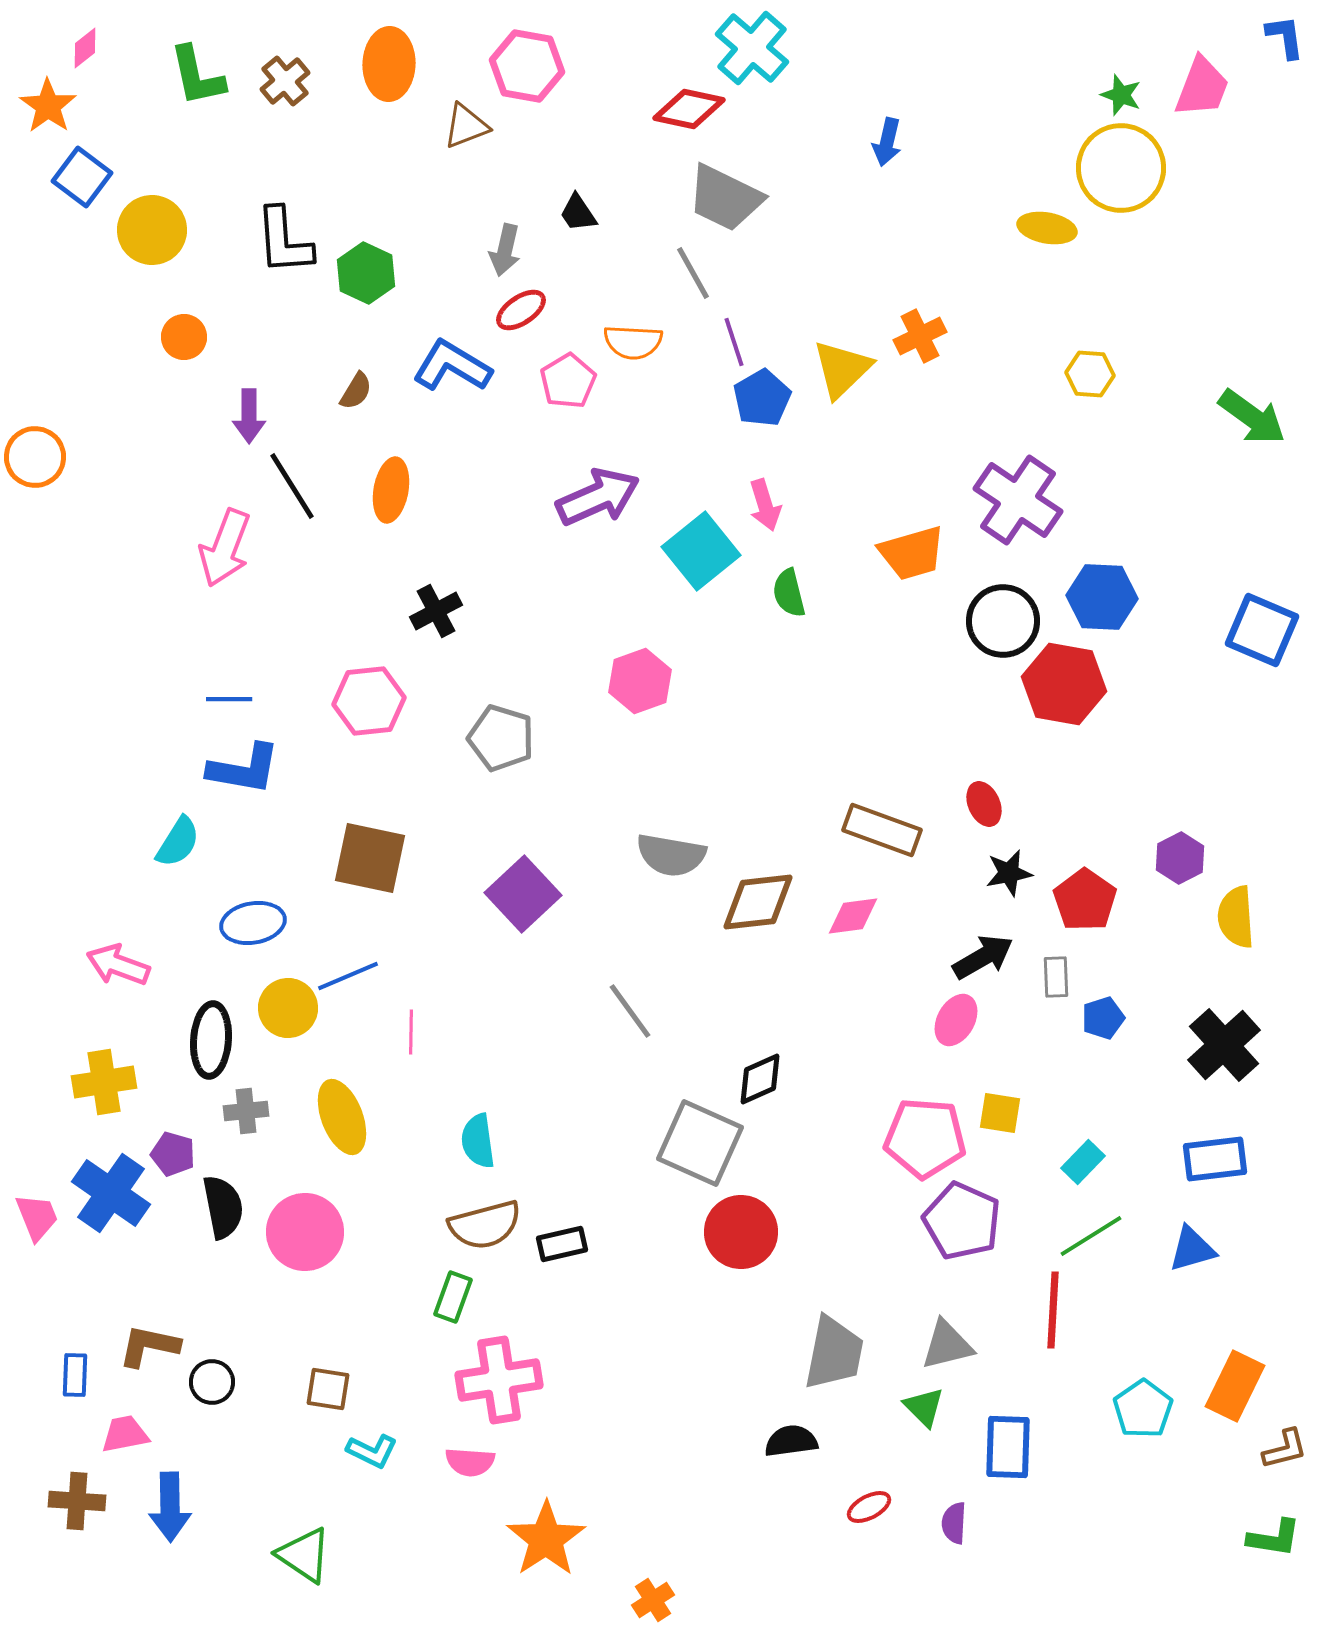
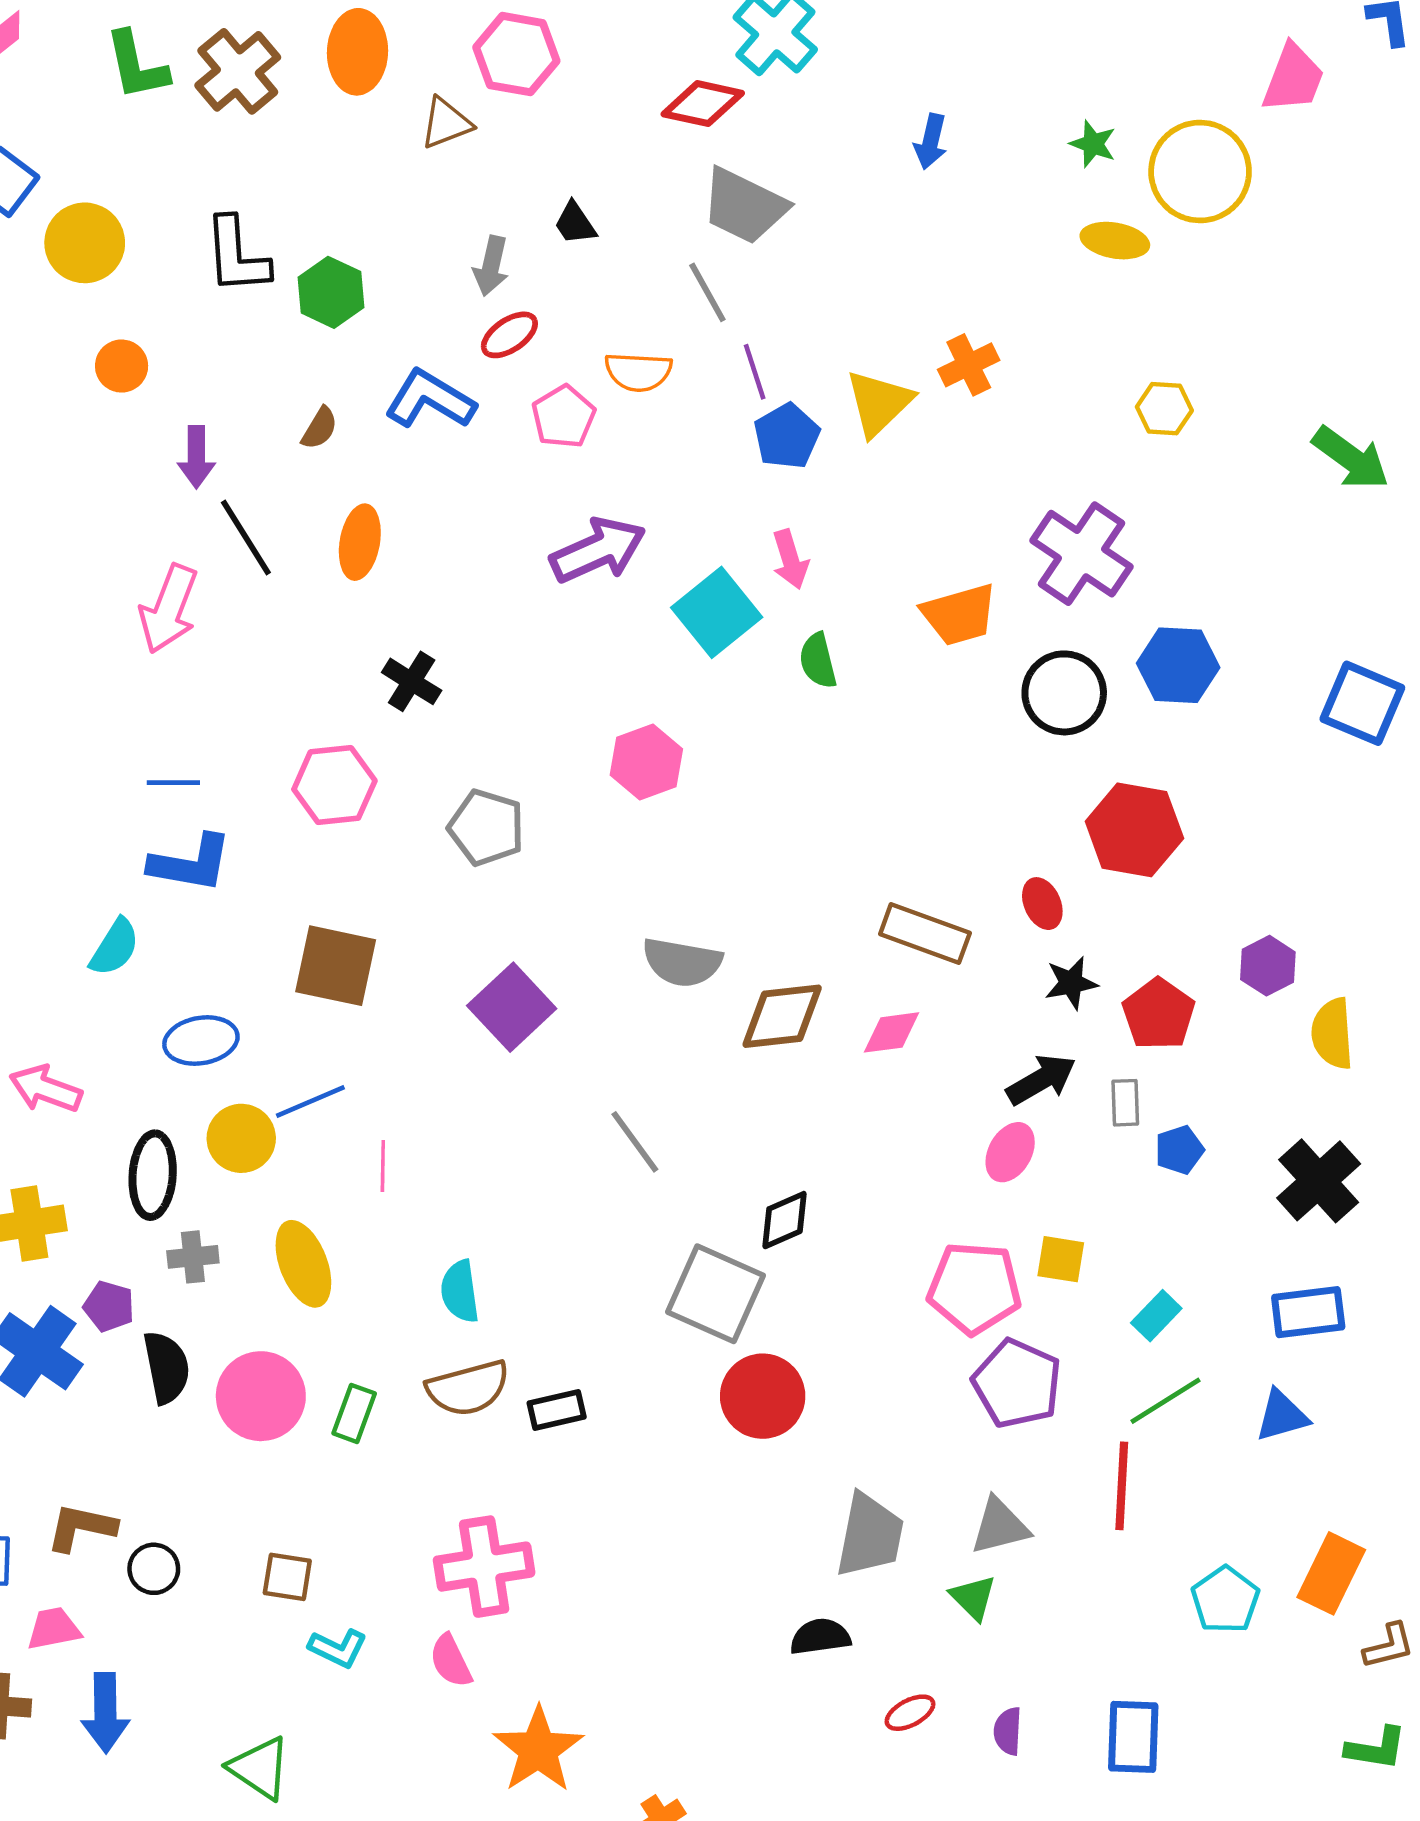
brown cross: (285, 81) -> (238, 71), size x1.5
green star: (1121, 95) -> (1093, 144), moved
black cross: (436, 611) -> (412, 681), turned -30
red hexagon: (1064, 684) -> (1134, 830), moved
green rectangle: (453, 1297) -> (354, 1413), moved
blue rectangle: (1008, 1447) -> (1133, 1737), moved
pink semicircle: (470, 1462) -> (451, 1661), turned 60

